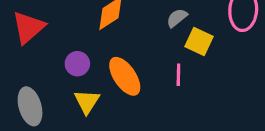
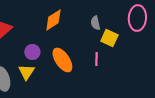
gray semicircle: (177, 18) -> (95, 23), turned -64
yellow triangle: (87, 102) -> (26, 72), moved

